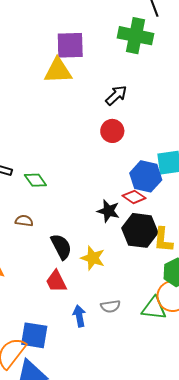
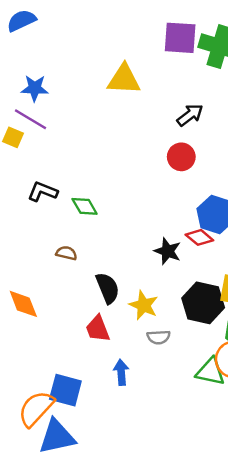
purple square: (70, 45) -> (180, 38), moved
black hexagon: (140, 230) -> (203, 303), moved
gray semicircle: (110, 306) -> (159, 337), moved

